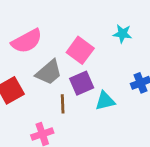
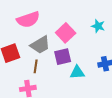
brown line: (63, 104) -> (36, 66), moved

